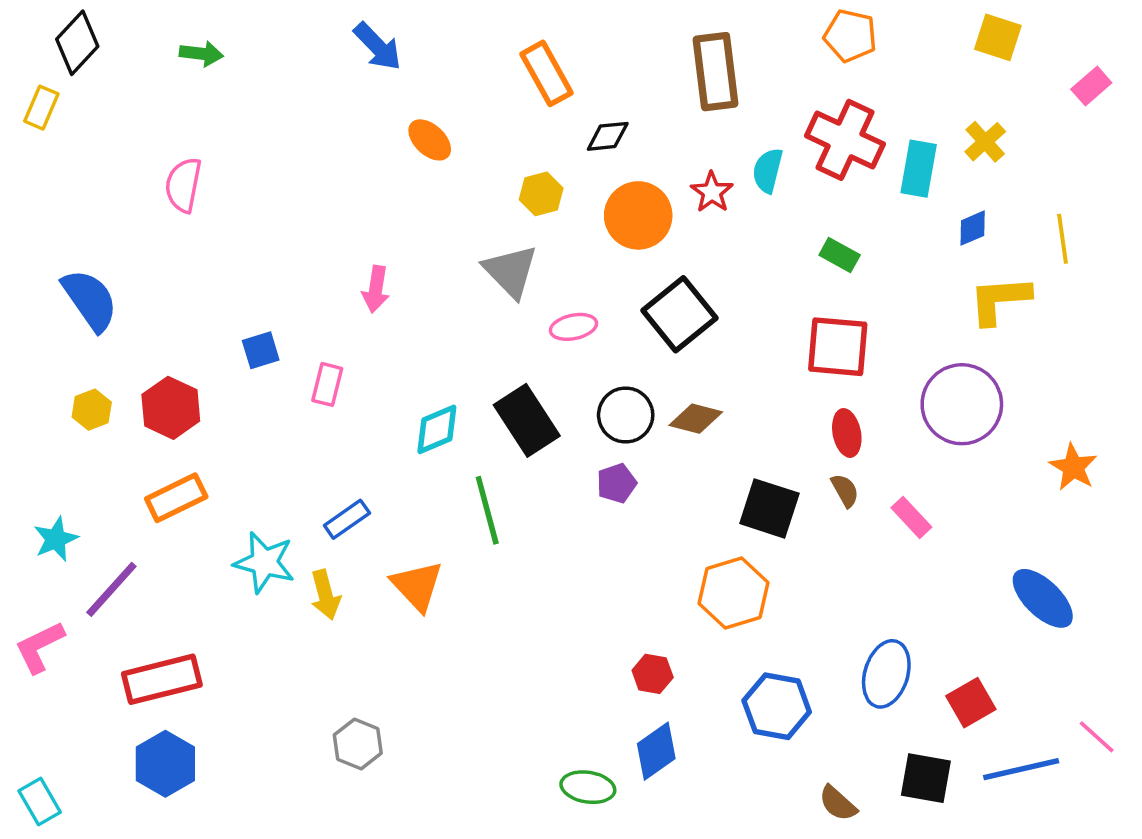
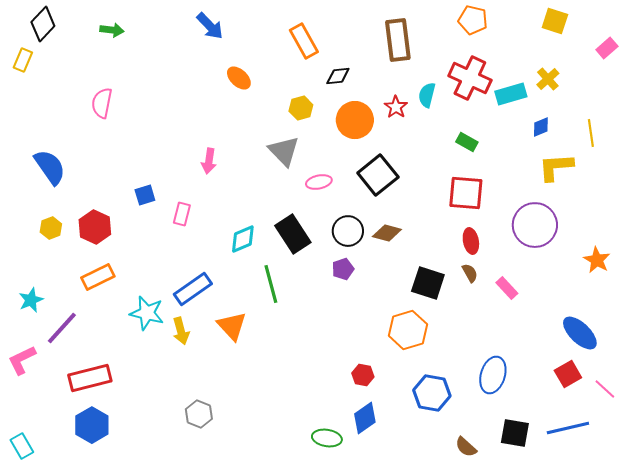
cyan rectangle: (919, 169) -> (511, 94), turned 64
blue rectangle: (347, 519) -> (193, 289), size x1.5
red square: (971, 703) -> (568, 374), moved
pink line: (1097, 737) -> (605, 389), moved

